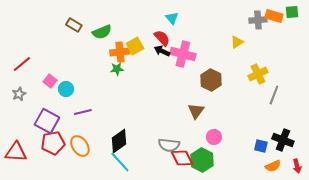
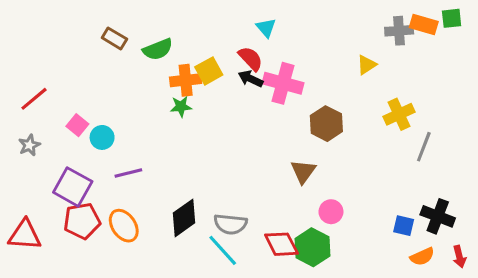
gray semicircle: (169, 145) -> (230, 224), moved
cyan line: (120, 162) -> (223, 250), moved

